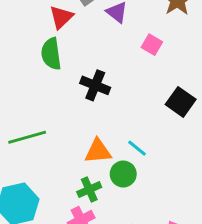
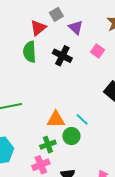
black cross: (95, 85) -> (62, 56), moved

